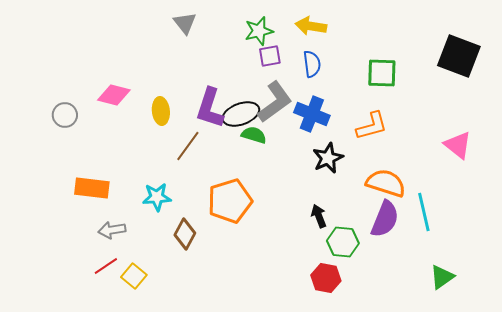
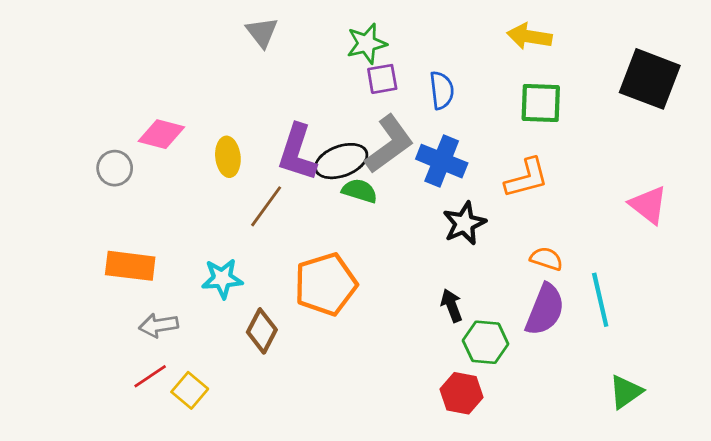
yellow arrow: (311, 26) -> (529, 36), moved
gray circle: (65, 115) -> (115, 168), moved
orange semicircle: (386, 183) -> (546, 259), size x0.6

